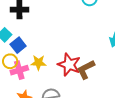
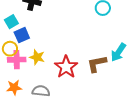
brown L-shape: (86, 69) -> (97, 64), moved

